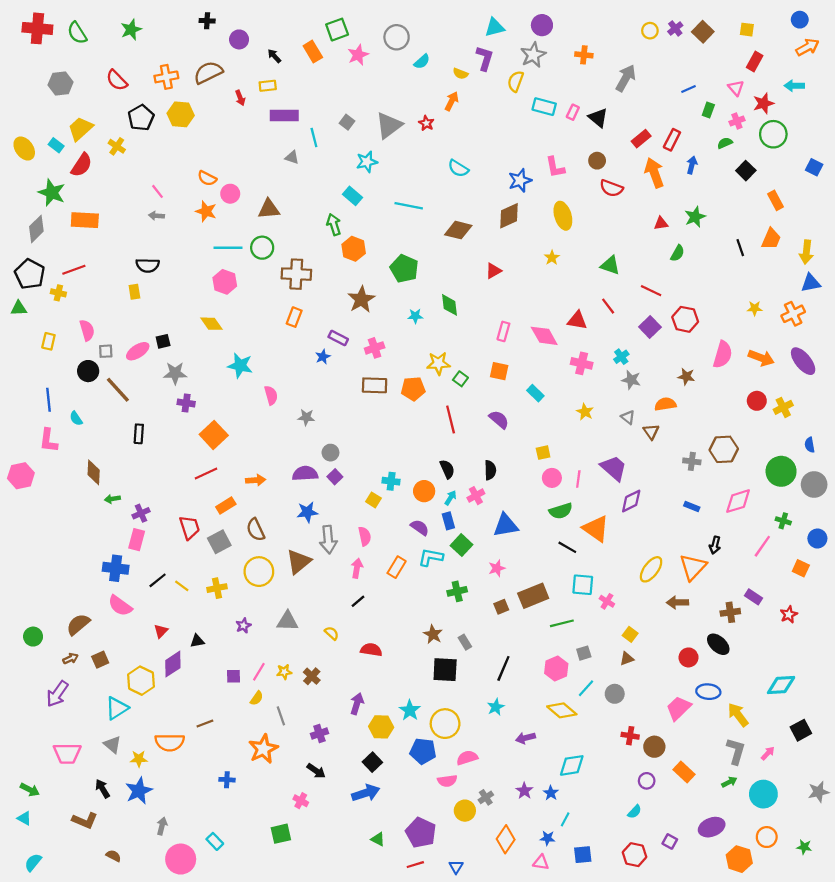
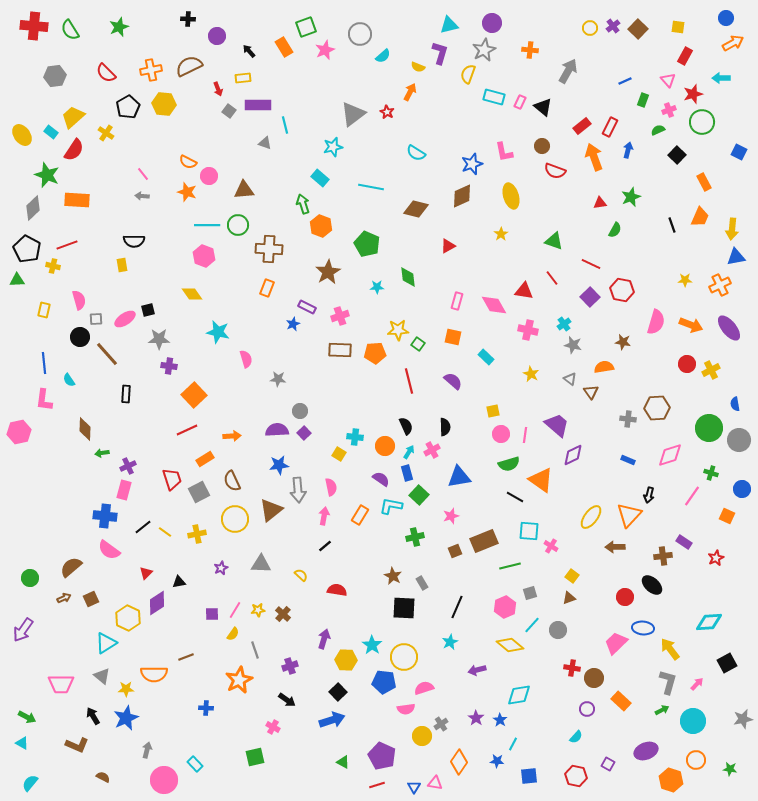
gray square: (347, 122) -> (229, 111), moved
purple arrow: (57, 694) -> (23, 630), moved
pink triangle: (541, 862) -> (435, 783), moved

